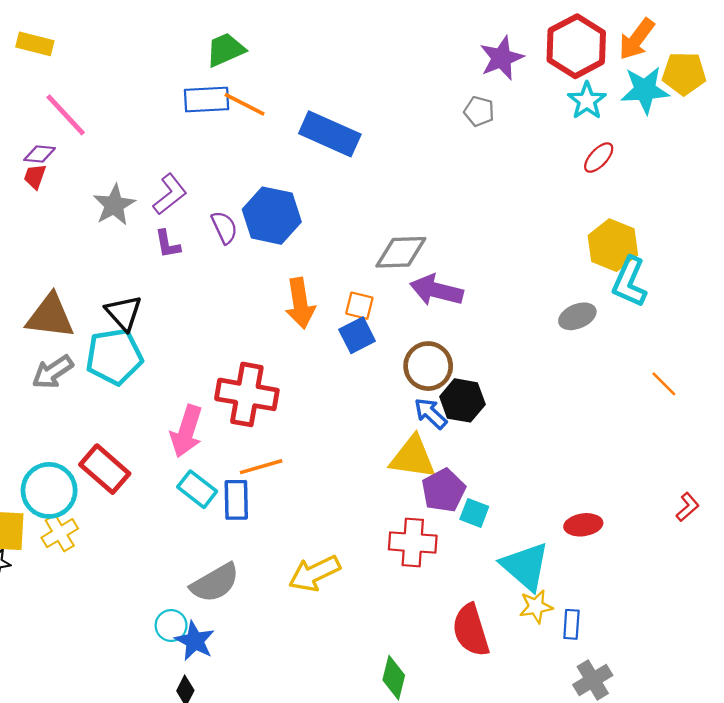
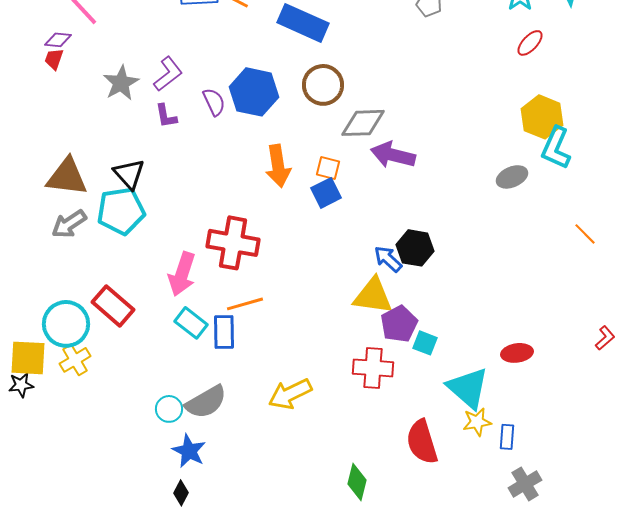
brown circle: (428, 366) -> (323, 85), moved
cyan circle: (171, 625) -> (169, 409), moved

